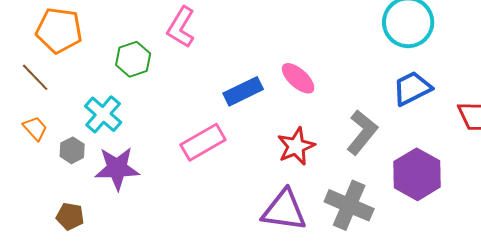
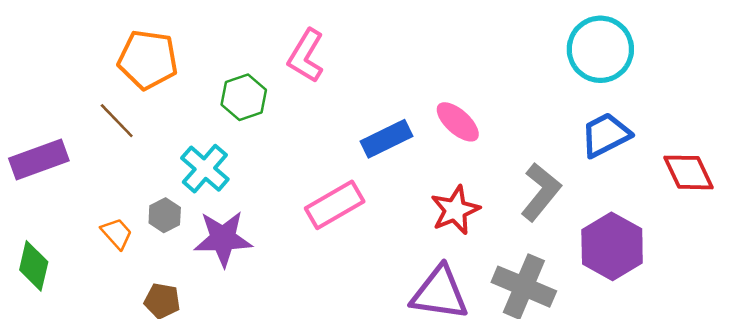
orange trapezoid: (35, 128) -> (117, 233), moved

